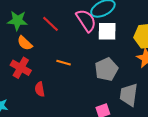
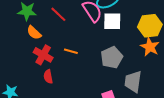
red cross: (21, 68) -> (43, 55), moved

